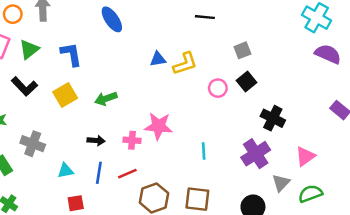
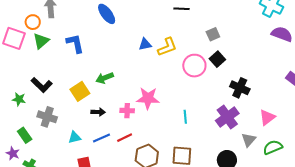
orange circle: (13, 14) -> (33, 22), moved
black L-shape: (24, 86) -> (42, 85), moved
pink circle: (218, 88) -> (194, 66), size x1.5
yellow square: (65, 95) -> (80, 91), moved
blue line: (99, 173) -> (102, 138), turned 60

